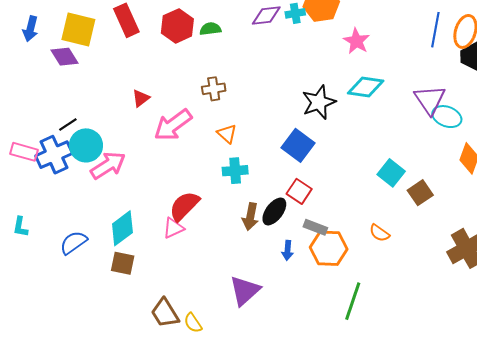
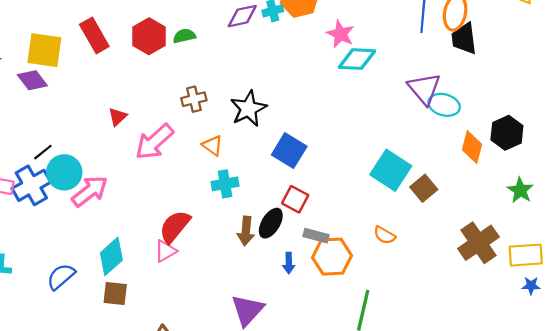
cyan diamond: (366, 87) -> (357, 59), moved
black star: (319, 102) -> (248, 109), moved
cyan square: (391, 173) -> (391, 170), size x1.4

